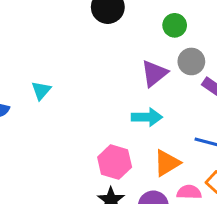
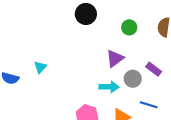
gray circle: (191, 61) -> (133, 79), moved

